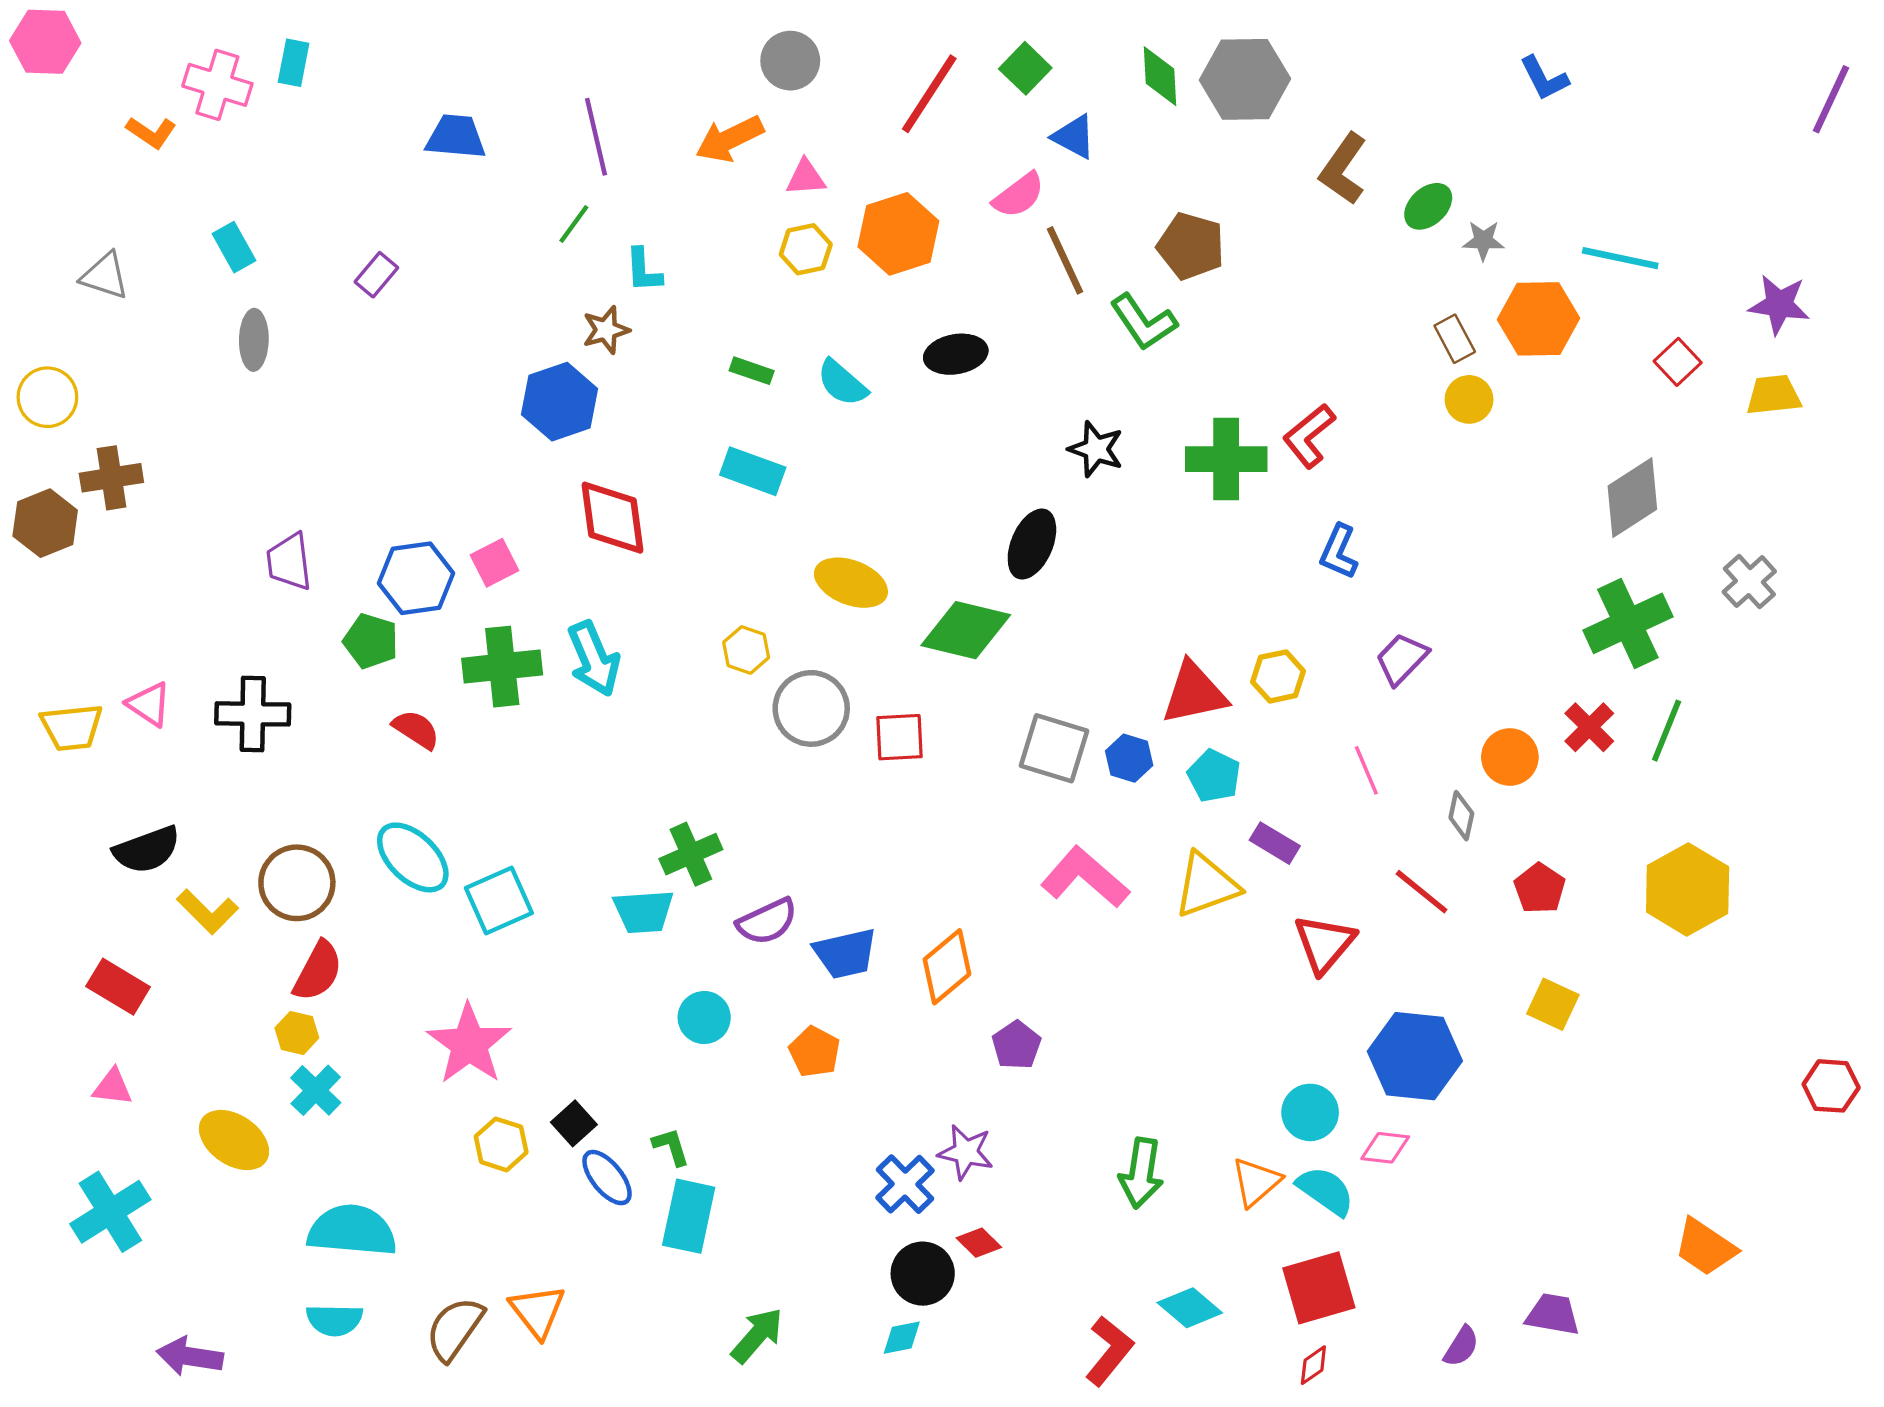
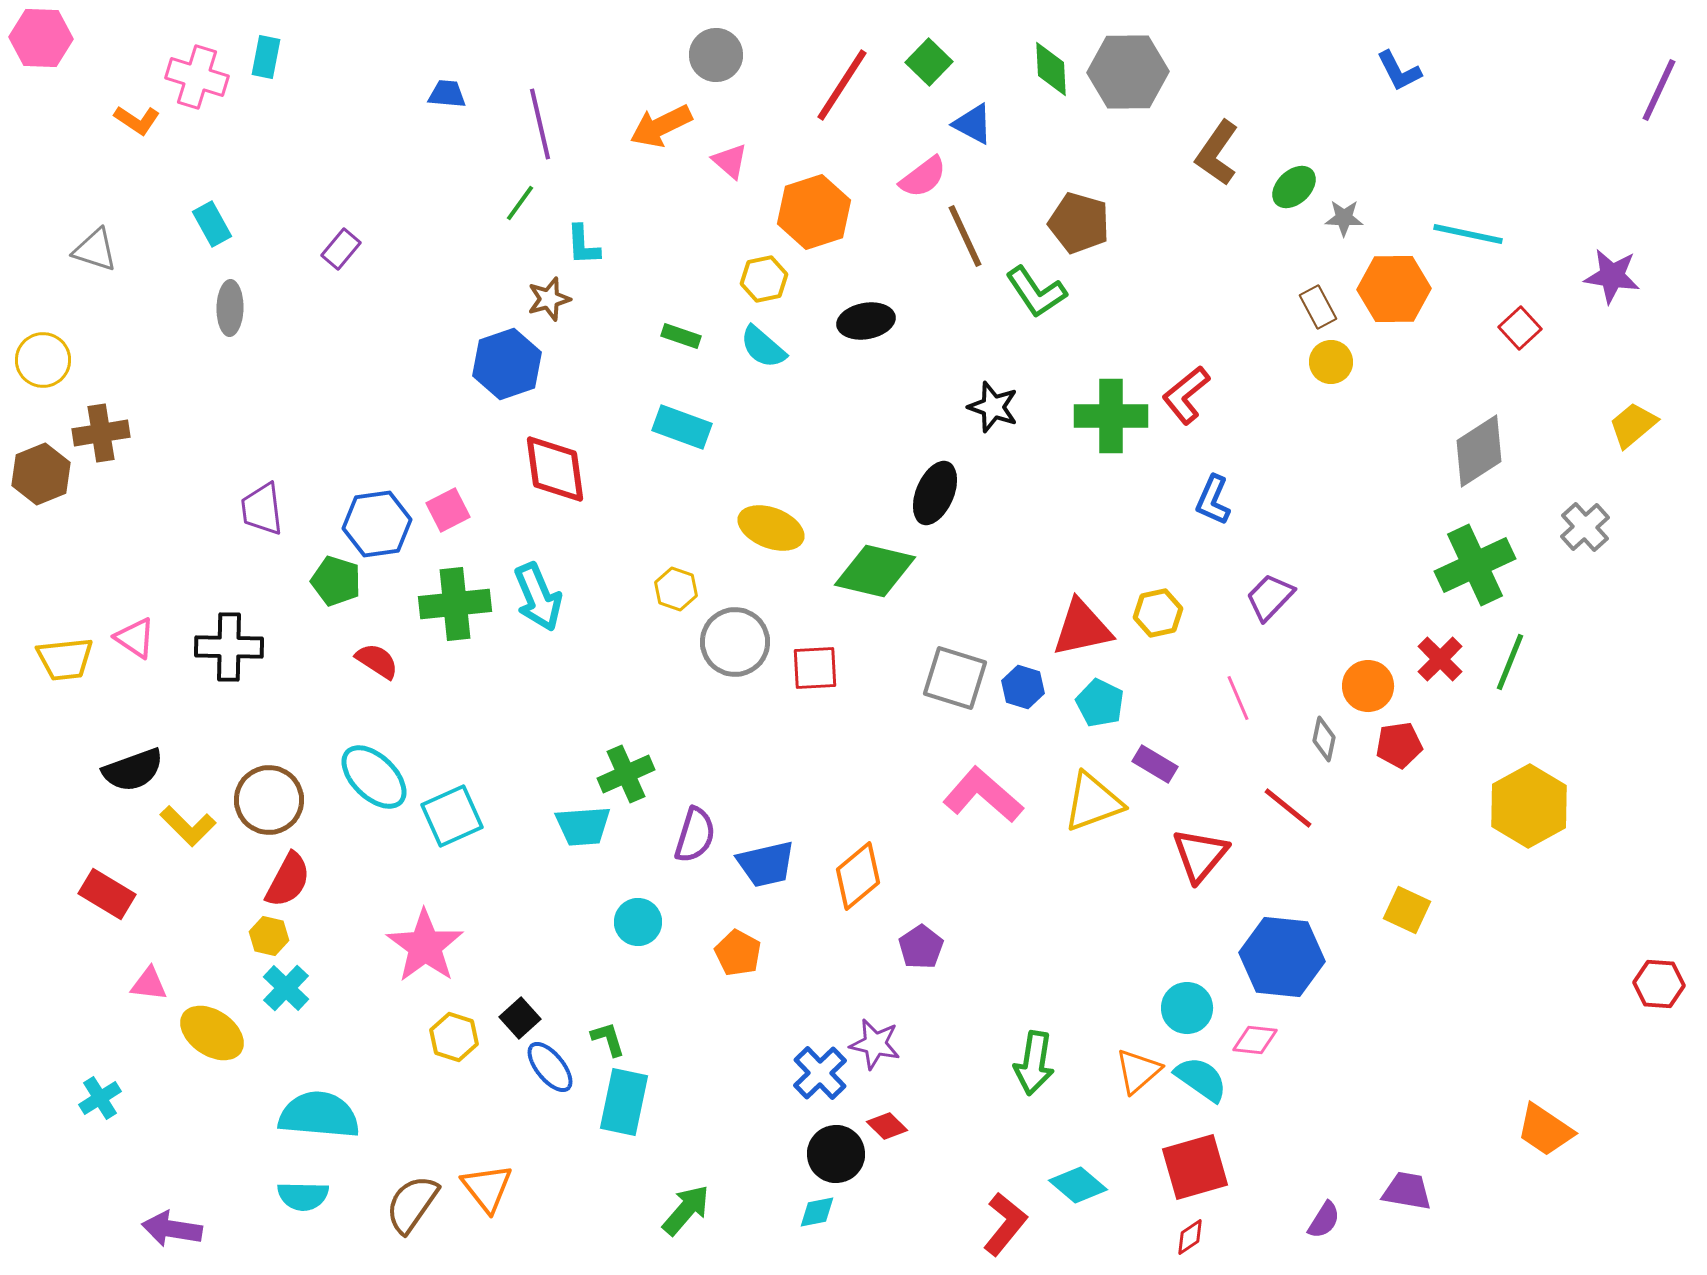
blue trapezoid: (456, 137) -> (447, 94), moved, size x0.7
pink triangle: (806, 178) -> (730, 161), turned 45
yellow hexagon: (806, 249) -> (764, 279), moved
yellow trapezoid: (1774, 395) -> (1633, 425), moved, turned -34
red pentagon: (1540, 888) -> (1399, 745), moved, turned 30
purple semicircle: (767, 921) -> (695, 835), turned -48
pink triangle: (113, 1087) -> (149, 984), moved
cyan cross: (110, 1212) -> (100, 1098), size x0.6

